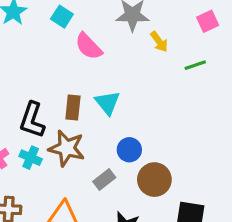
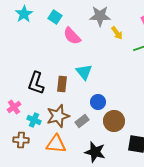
brown rectangle: (73, 107) -> (62, 84), moved
brown star: (67, 148) -> (58, 116), moved, turned -30
cyan cross: (31, 158) -> (34, 120), moved

